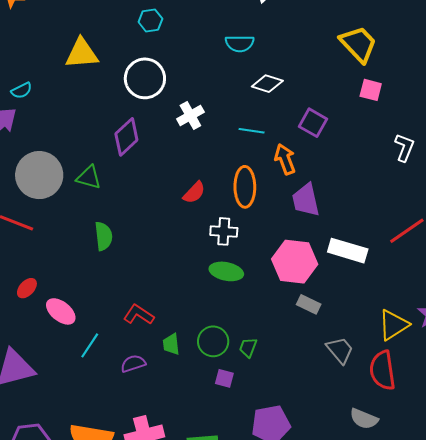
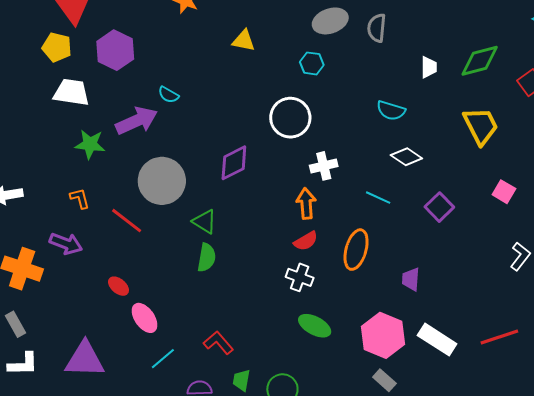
yellow trapezoid: (358, 44) -> (481, 126), moved
yellow triangle: (82, 53) -> (244, 41), moved, size x0.7
cyan semicircle: (22, 90) -> (168, 95), turned 40
purple diamond: (126, 137) -> (234, 163), moved
orange arrow: (285, 159) -> (306, 204), moved
green triangle: (89, 177) -> (205, 222), moved
purple trapezoid: (306, 200) -> (411, 279), size x0.7
white cross: (224, 231) -> (300, 277), moved
red ellipse: (27, 288) -> (118, 286), turned 70

